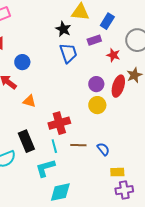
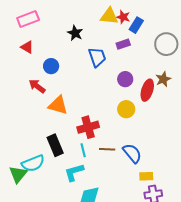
black star: (63, 29) -> (75, 33), moved
red star: (113, 55) -> (123, 17), moved
purple circle: (96, 84) -> (125, 79), moved
orange triangle: (29, 101) -> (58, 105), size x1.5
blue semicircle: (103, 149) -> (132, 153), size x1.5

